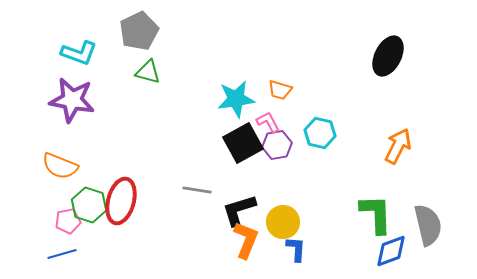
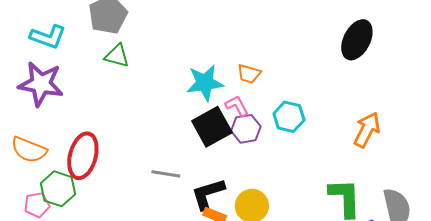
red ellipse: (121, 201) -> (83, 156), moved

